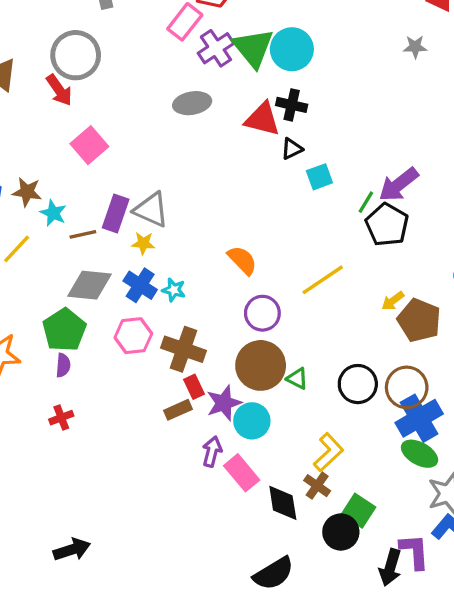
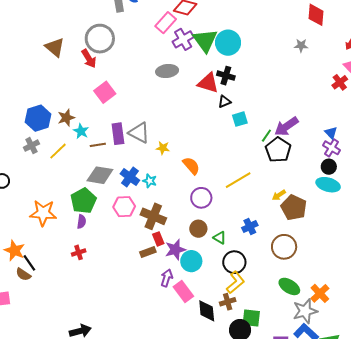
brown star: (27, 192) -> (66, 118), turned -30
purple rectangle: (116, 214) -> (118, 134), turned -30
yellow star: (143, 243) -> (163, 148), moved
brown circle: (261, 365) -> (198, 229), size x0.6
black circle: (358, 384) -> (234, 262), moved
blue cross: (419, 418) -> (250, 226), moved, size x0.6
brown cross: (317, 486) -> (228, 302), turned 35
green square: (358, 511) -> (251, 318), turned -30

